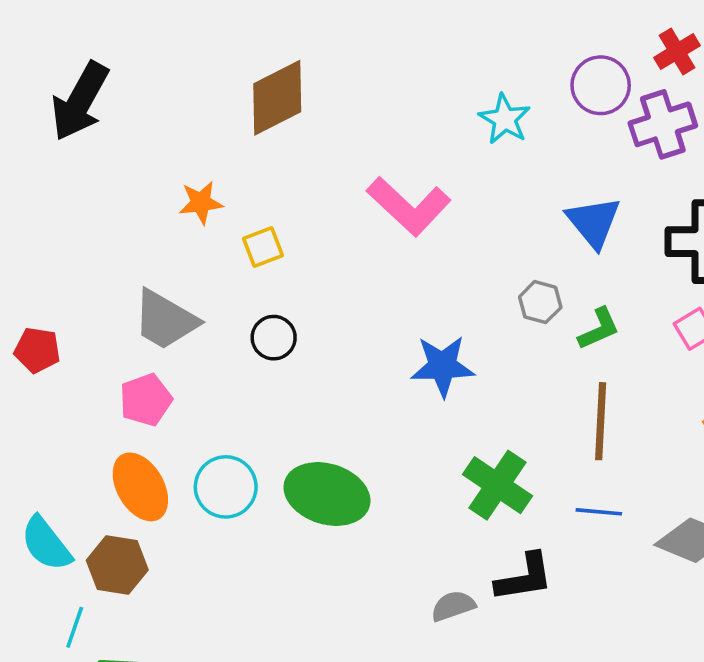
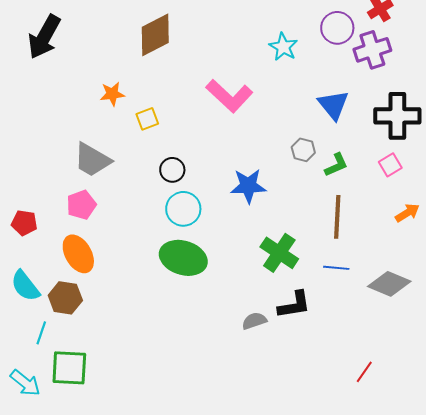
black circle: (274, 338) -> (172, 170), moved
red pentagon: (37, 350) -> (24, 223), moved
cyan circle: (226, 487) -> (183, 209), moved

